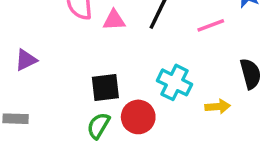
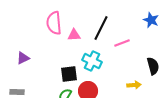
pink line: (211, 25) -> (122, 43), moved
cyan cross: (174, 82) -> (92, 61), moved

